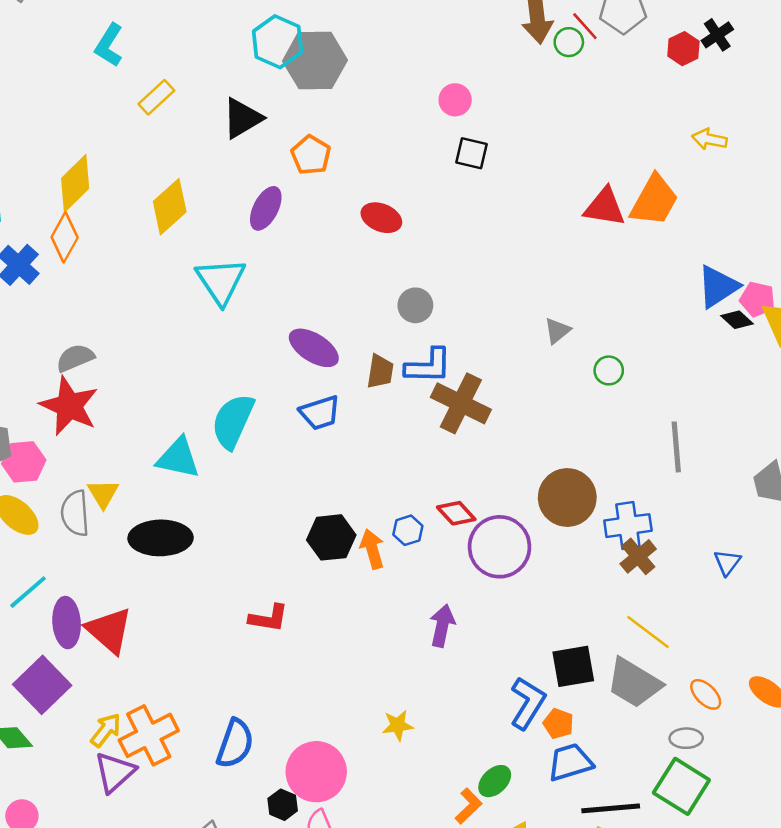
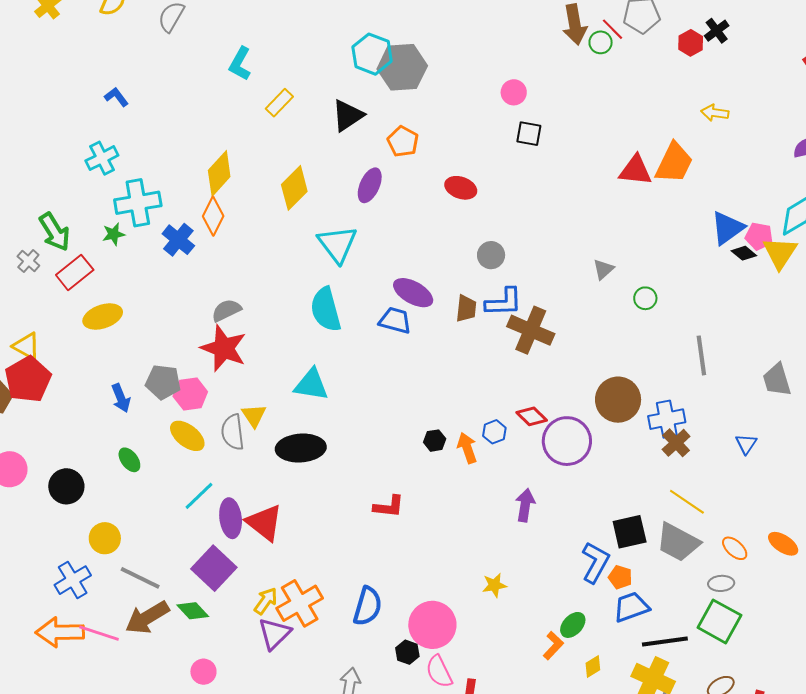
blue trapezoid: (320, 413) -> (395, 320), moved, turned -144
cyan semicircle: (233, 421) -> (326, 309), moved, turned -36
black hexagon: (331, 537) -> (435, 441), size x0.6

